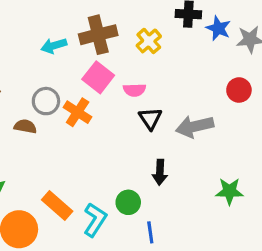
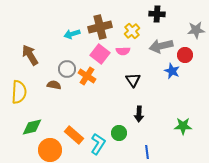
blue star: (218, 28) -> (172, 71), moved
pink semicircle: (135, 90) -> (123, 51), moved
red circle: (239, 90) -> (185, 55), moved
gray arrow: (195, 126) -> (161, 46), moved
blue line: (150, 232) -> (147, 152), moved

